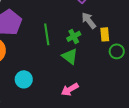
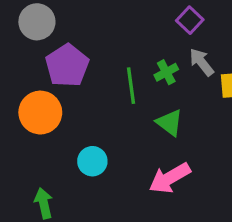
green cross: (74, 36) -> (166, 72), moved
pink arrow: (70, 89) -> (170, 178), size x1.4

